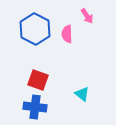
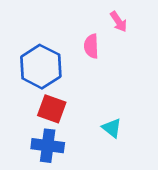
blue hexagon: (35, 29) -> (41, 67), moved

